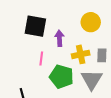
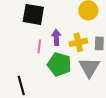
purple arrow: (59, 38) -> (56, 37), moved

